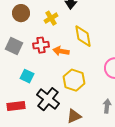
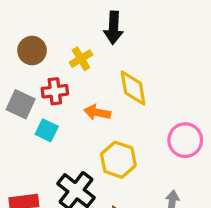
red cross: (41, 45) -> (55, 91), moved
cyan square: (27, 76) -> (47, 130), moved

